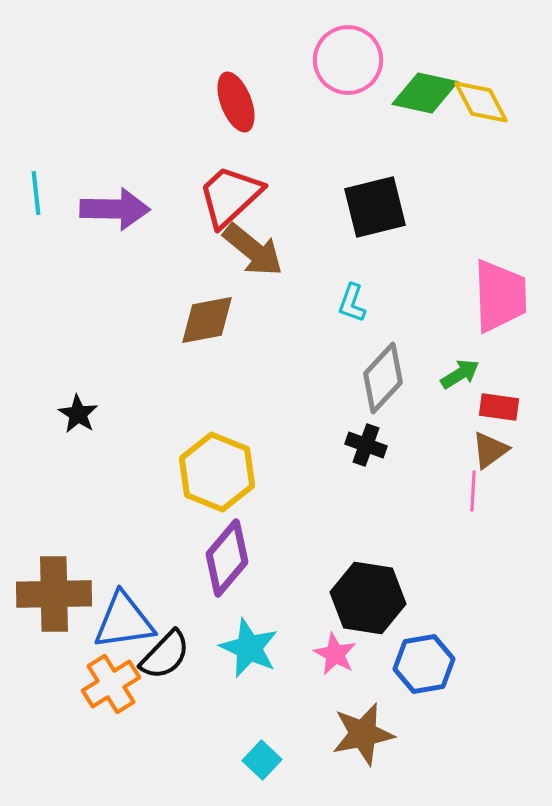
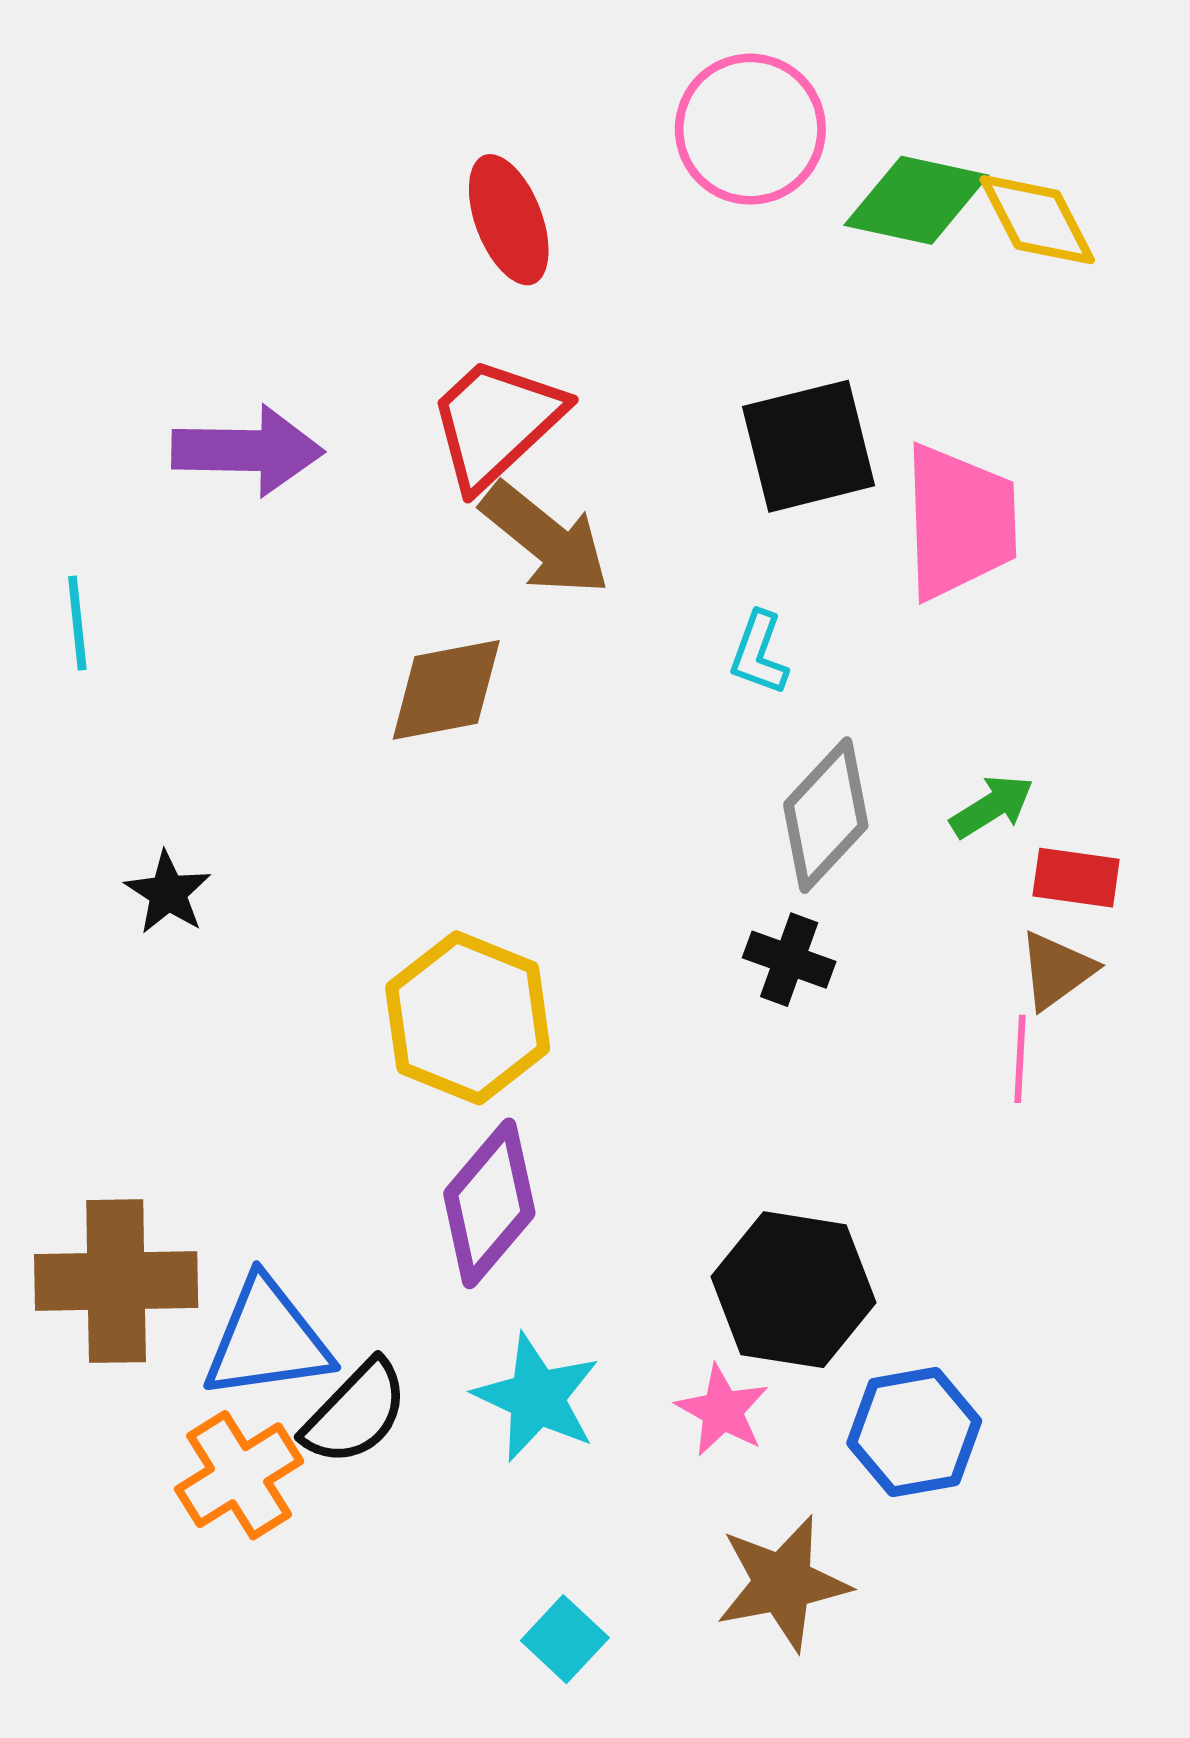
cyan line: (36, 193) -> (77, 623), moved
pink trapezoid: (500, 296) -> (960, 522), moved

